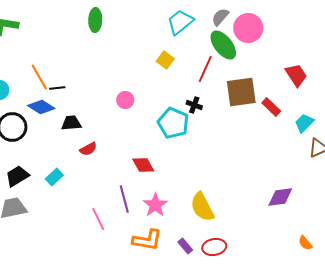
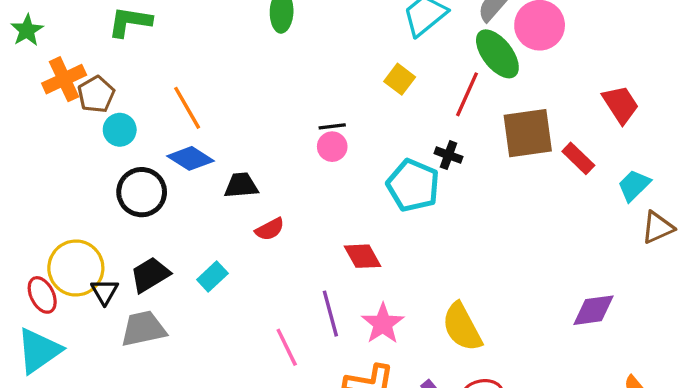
black line: (57, 88) -> (332, 126), moved

